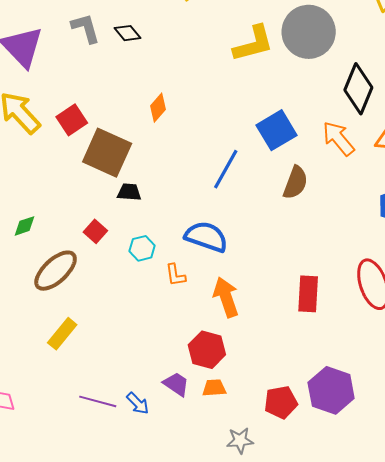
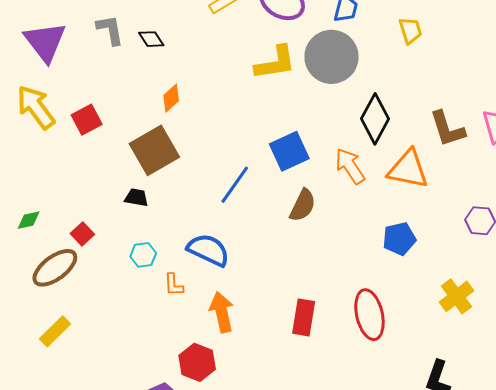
orange diamond: (158, 108) -> (171, 98), moved
brown square: (107, 153) -> (154, 150), moved, turned 30
red square: (95, 231) -> (82, 234), moved

